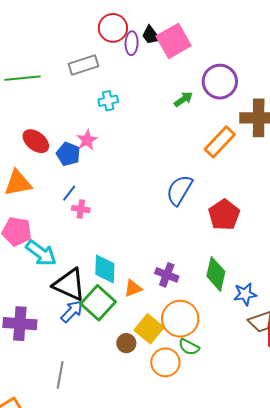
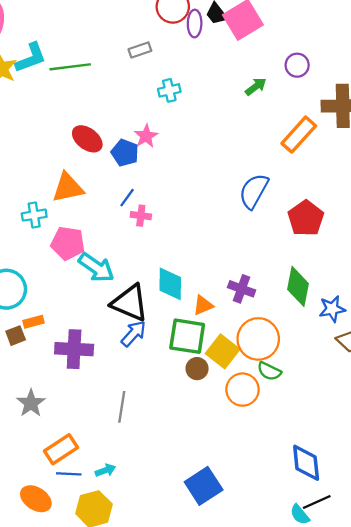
gray rectangle: (83, 65) -> (140, 50), size x0.7
purple circle: (220, 82) -> (297, 65), size x0.6
green square: (98, 303) -> (187, 336), moved, turned -32

